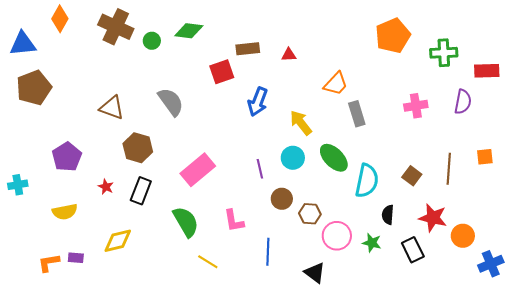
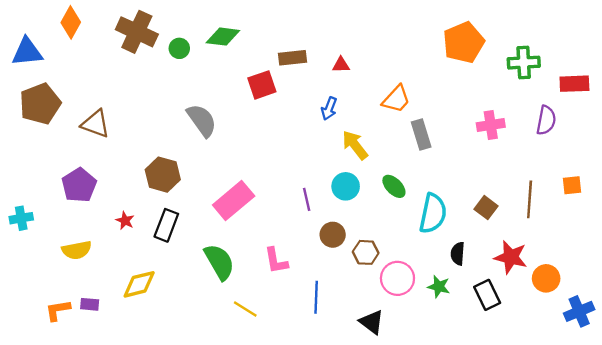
blue arrow: (258, 102) -> (329, 109), moved, size x0.7
brown triangle: (112, 108) -> (96, 124), moved
green ellipse: (334, 158) -> (394, 186), size x0.7

